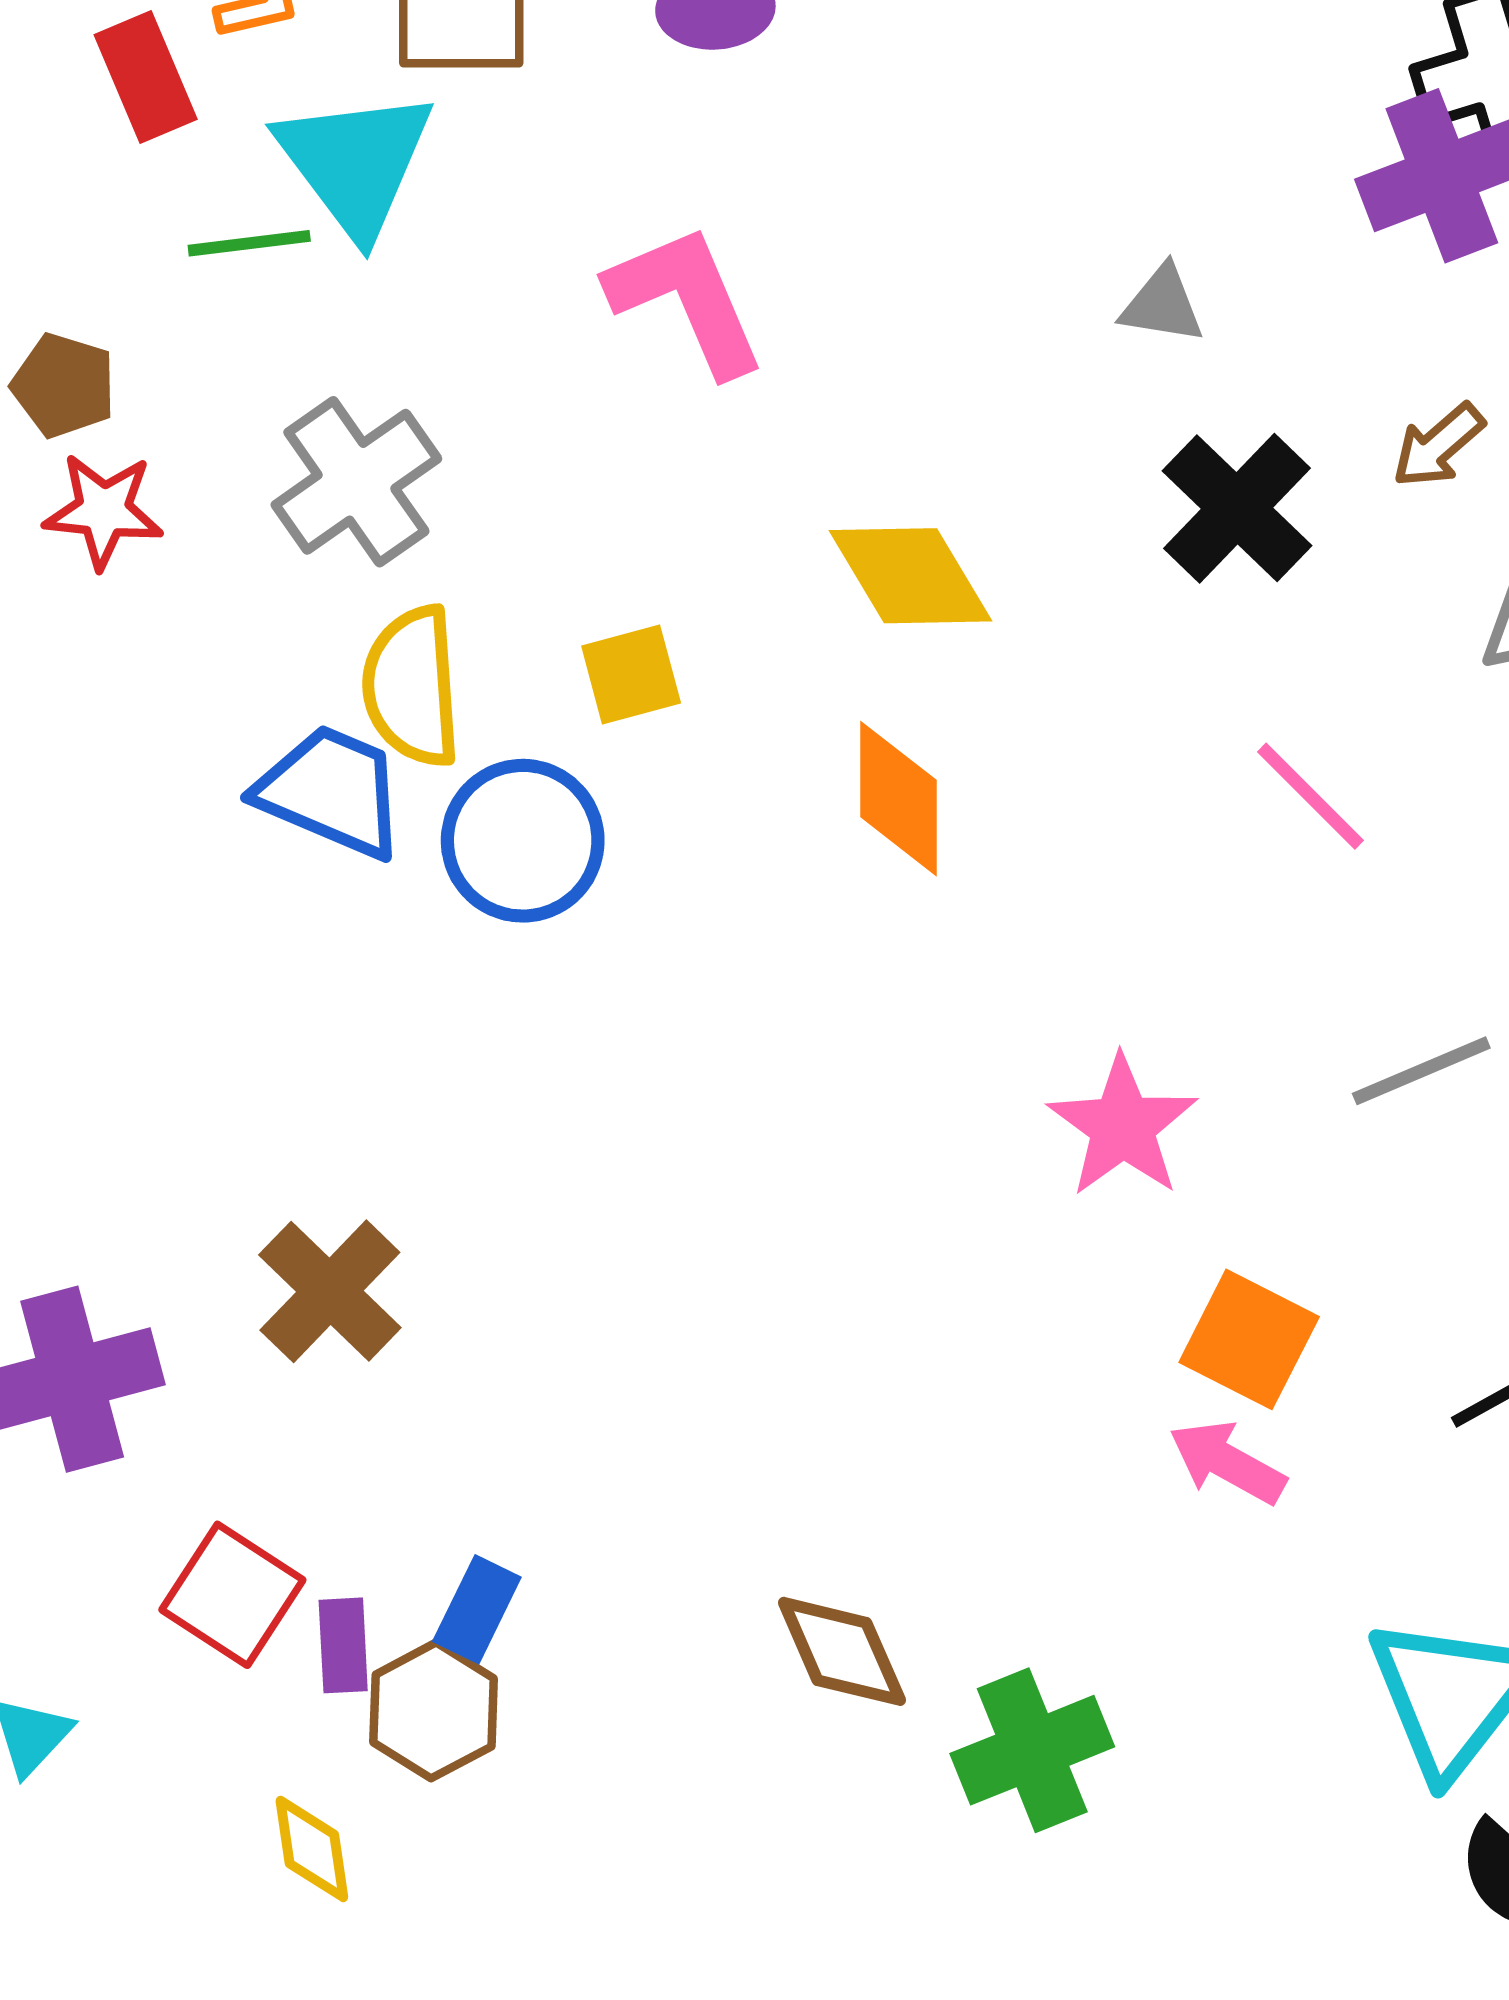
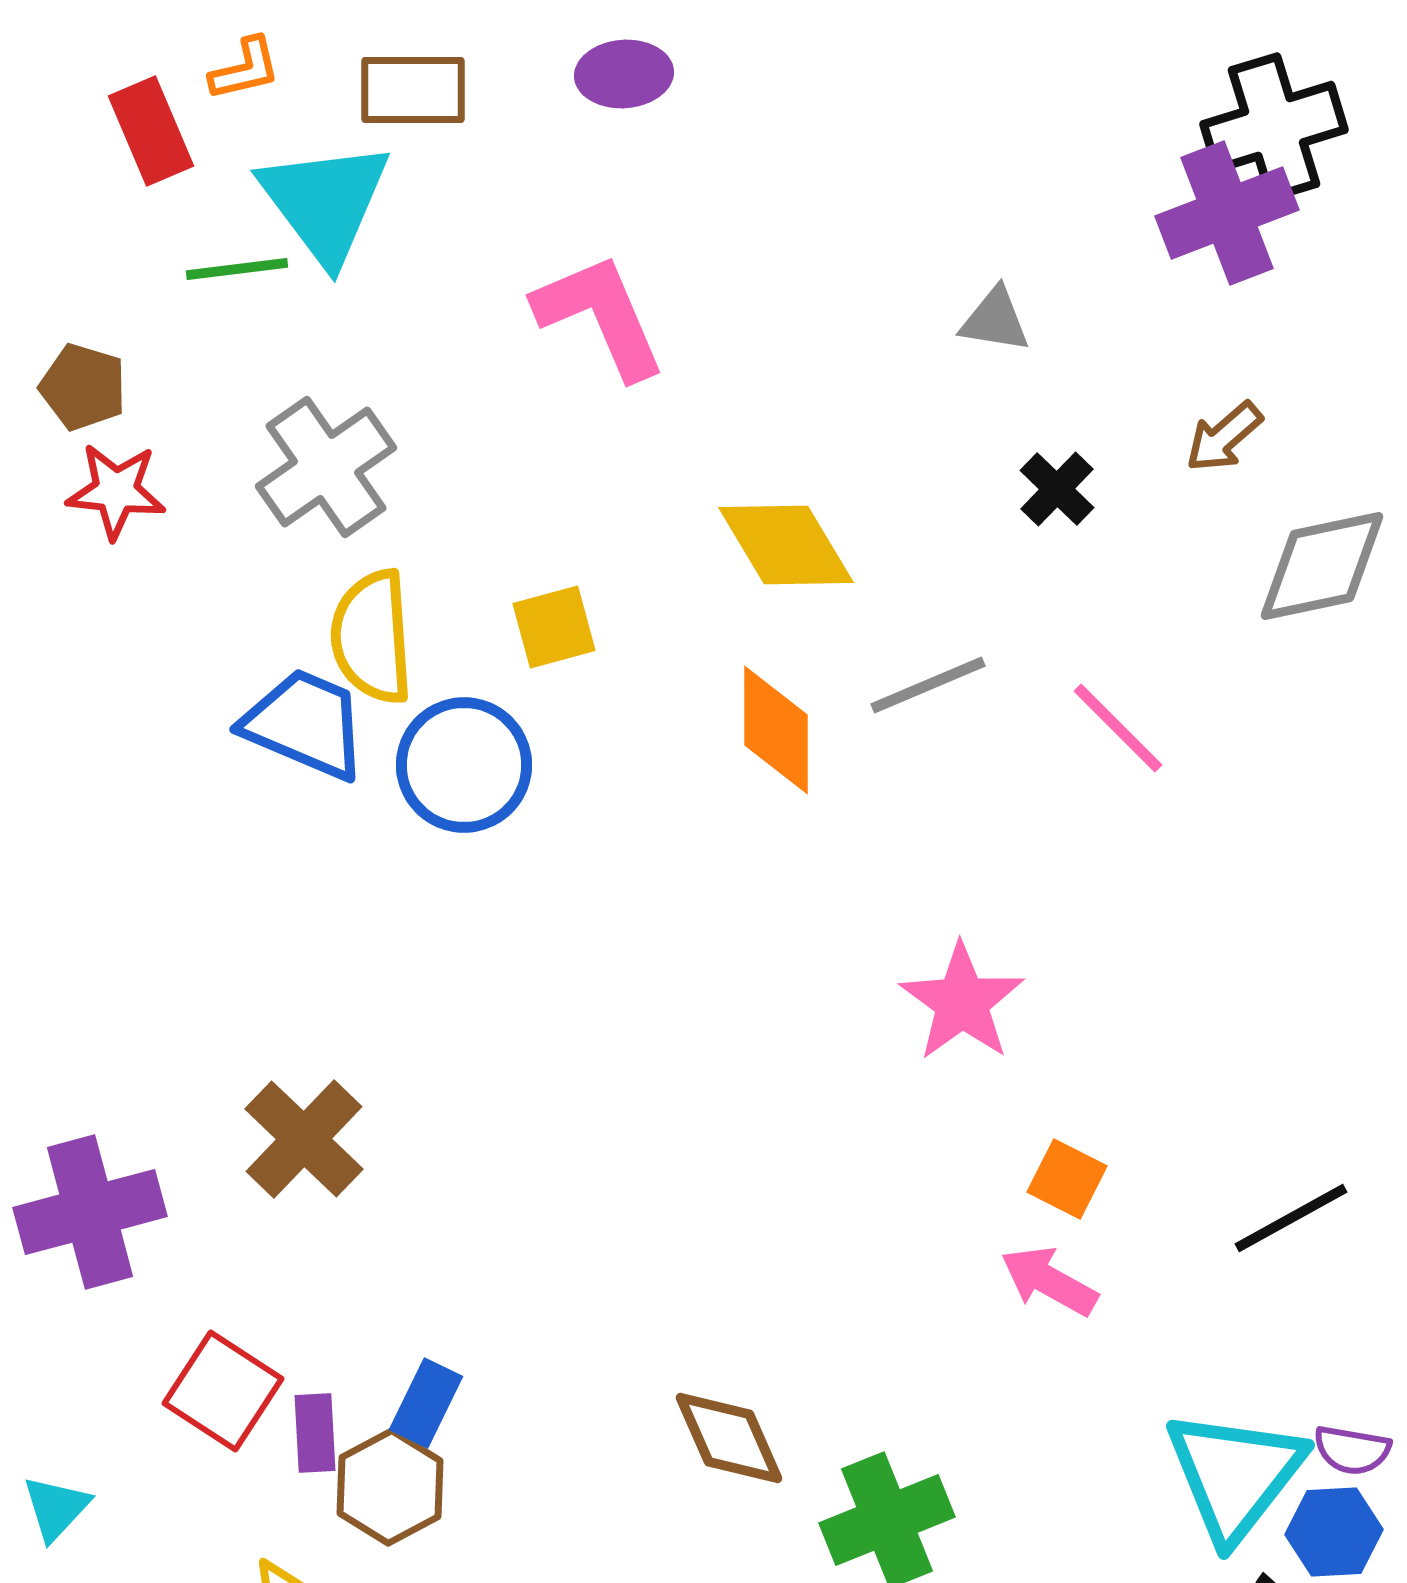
black cross: (1237, 508) -> (1057, 489), size x0.6
gray line: (1421, 1071) -> (928, 685), moved
orange square: (1249, 1339) -> (1067, 1179), size x0.7

